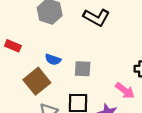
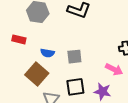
red rectangle: (13, 46) -> (19, 39), moved

